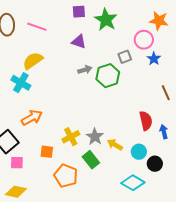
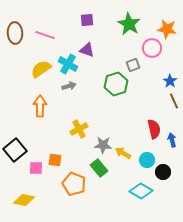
green star: (106, 20) -> (129, 24), moved
blue star: (154, 59) -> (170, 81), moved
gray arrow: (85, 70) -> (69, 86), moved
cyan cross: (21, 83) -> (68, 64), moved
orange arrow: (32, 118) -> (40, 106), moved, turned -60
yellow cross: (71, 137) -> (79, 129), moved
gray star: (95, 137) -> (103, 145), turned -30
pink square: (17, 163) -> (36, 168), moved

